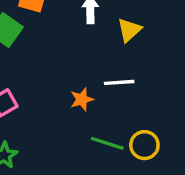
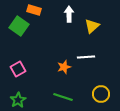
green line: (107, 143) -> (63, 97), moved

